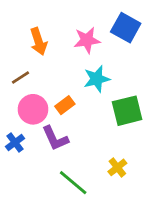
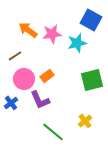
pink star: (87, 40) -> (52, 34), moved
orange arrow: (39, 42) -> (28, 30), turned 144
cyan star: (97, 79) -> (77, 43), moved

